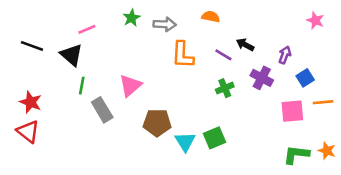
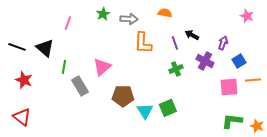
pink line: (87, 29) -> (68, 23), turned -48
black line: (32, 46) -> (17, 47), moved
black triangle: (72, 55) -> (45, 48), moved
purple line: (223, 55) -> (175, 43), turned 40
red triangle: (28, 132) -> (22, 117), moved
orange star: (327, 151) -> (257, 126), moved

